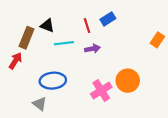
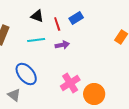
black triangle: (47, 26) -> (37, 16), moved
blue ellipse: (53, 81) -> (26, 74), turned 55
orange circle: (128, 81) -> (94, 94), moved

